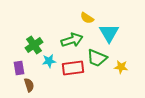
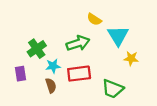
green trapezoid: (97, 58) -> (113, 89), moved
yellow star: (121, 67) -> (131, 58), moved
brown semicircle: (29, 85) -> (51, 86), moved

